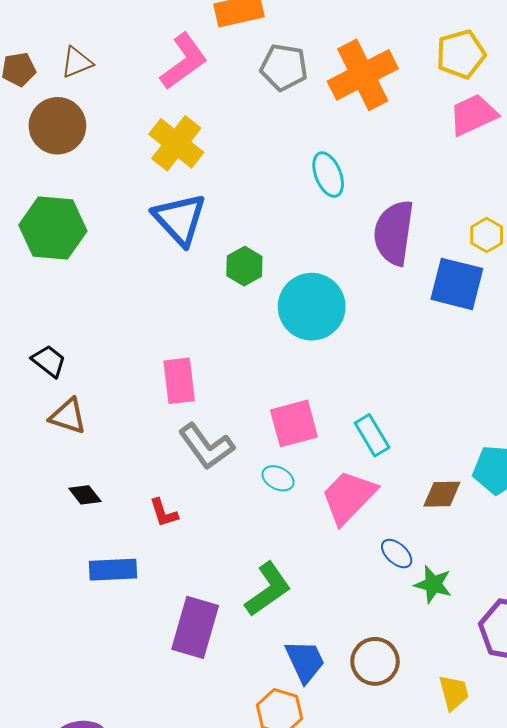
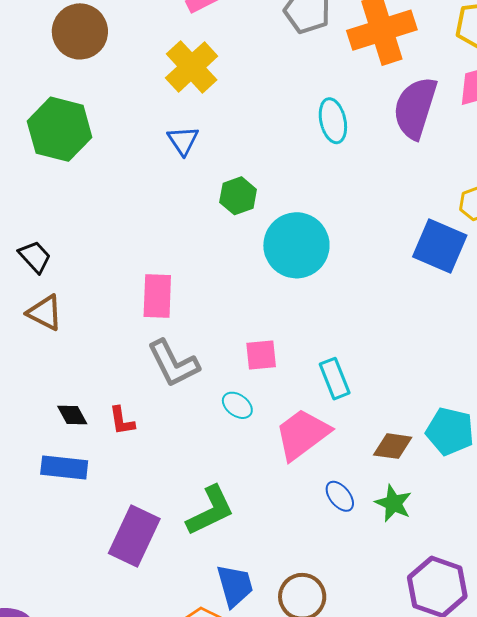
blue triangle: (180, 219) -> (183, 141), size x0.6
purple semicircle: (394, 233) -> (415, 108), moved
pink square: (294, 423) -> (261, 355), size x0.7
black diamond: (85, 495) -> (72, 415), moved
green star: (433, 584) -> (393, 503), moved

